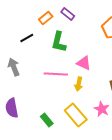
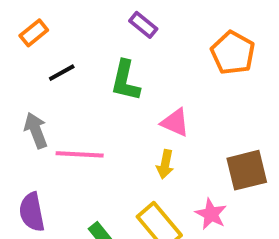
orange rectangle: (46, 18) -> (34, 33), moved
pink line: (56, 74) -> (80, 154), moved

